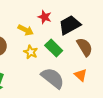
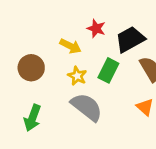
green rectangle: (54, 48) -> (108, 70), turned 72
gray semicircle: (53, 78) -> (87, 107), moved

